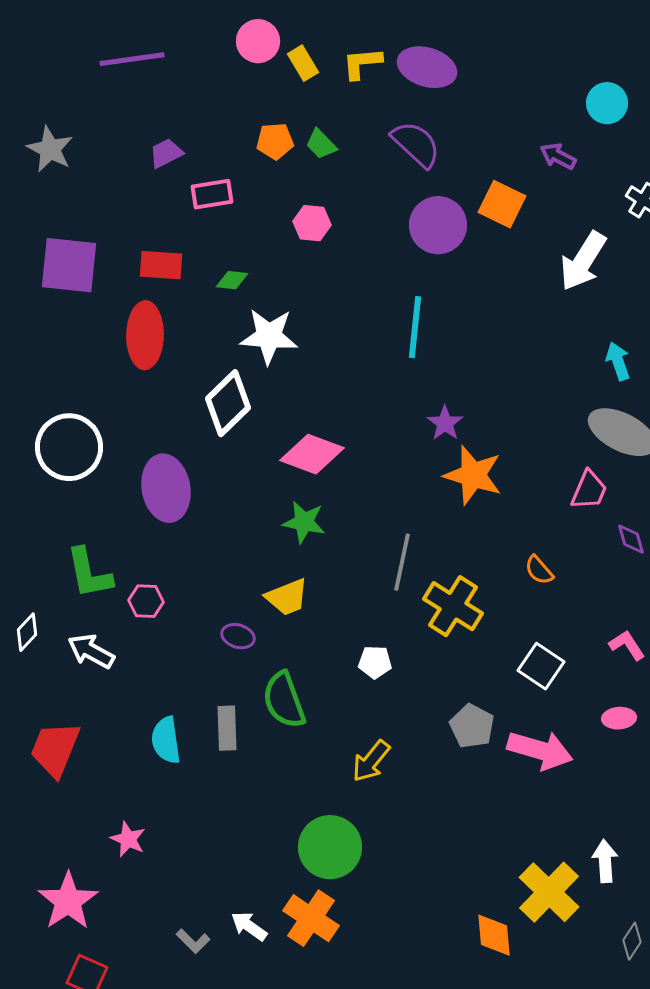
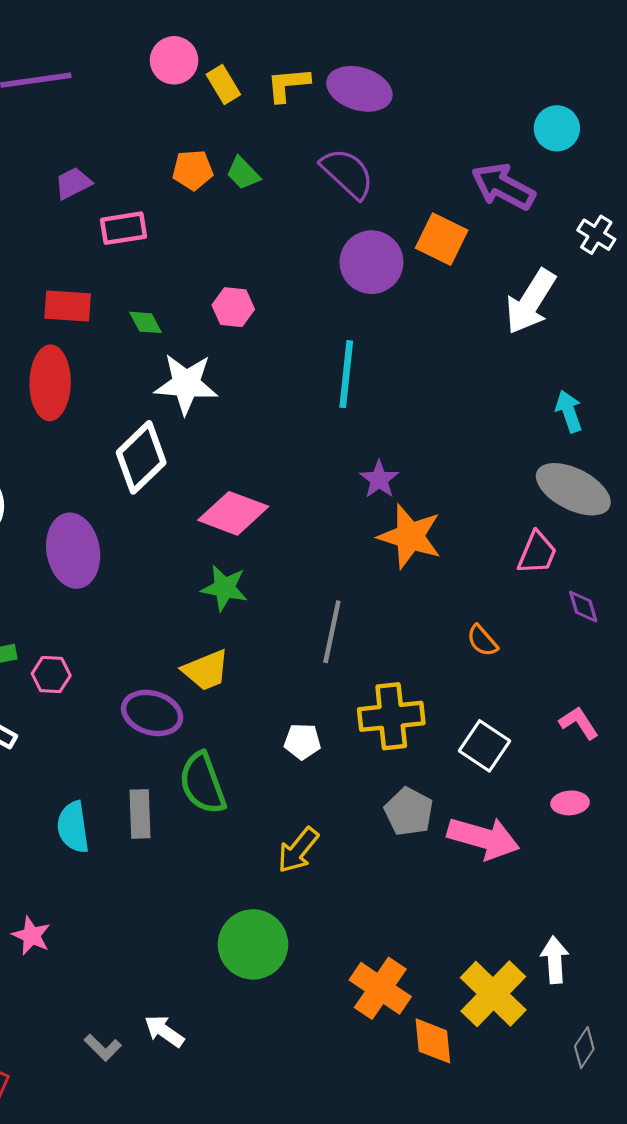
purple arrow: (558, 156) -> (503, 186), size x1.6
pink hexagon: (312, 223) -> (233, 307), moved
green diamond: (232, 280) -> (146, 322), turned 56
yellow cross: (453, 606) -> (391, 716), moved, turned -38
purple ellipse: (238, 636) -> (152, 713), size x1.6
orange cross: (311, 918) -> (380, 988), moved

